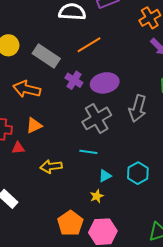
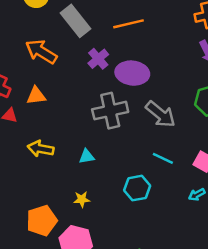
gray arrow: (138, 108) -> (161, 114), turned -84
cyan line: (88, 152) -> (163, 158), moved
cyan triangle: (105, 176) -> (87, 156), moved

